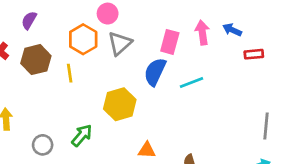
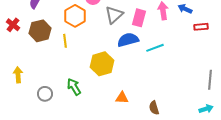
gray triangle: (120, 43) -> (114, 15), moved
blue semicircle: (155, 72) -> (128, 40), turned 50
green arrow: (82, 135) -> (74, 87), turned -72

